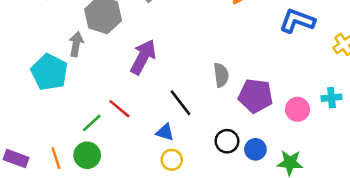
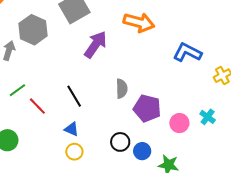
purple arrow: (143, 57) -> (96, 45), moved
cyan cross: (331, 98) -> (208, 117), turned 35
black line: (181, 103) -> (74, 96), moved
green line: (92, 123) -> (17, 90), moved

